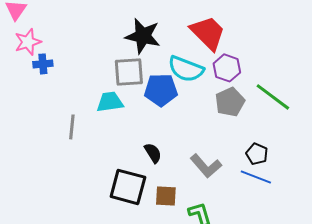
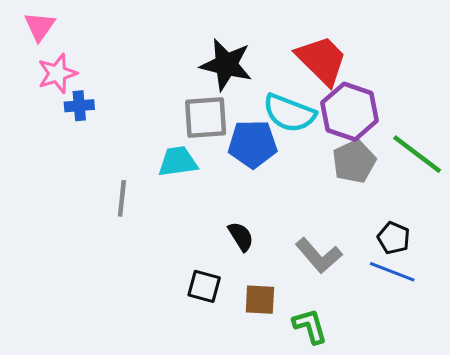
purple hexagon: (227, 68) -> (350, 112), size x1.4
black square: (128, 187) -> (204, 286), size x0.6

